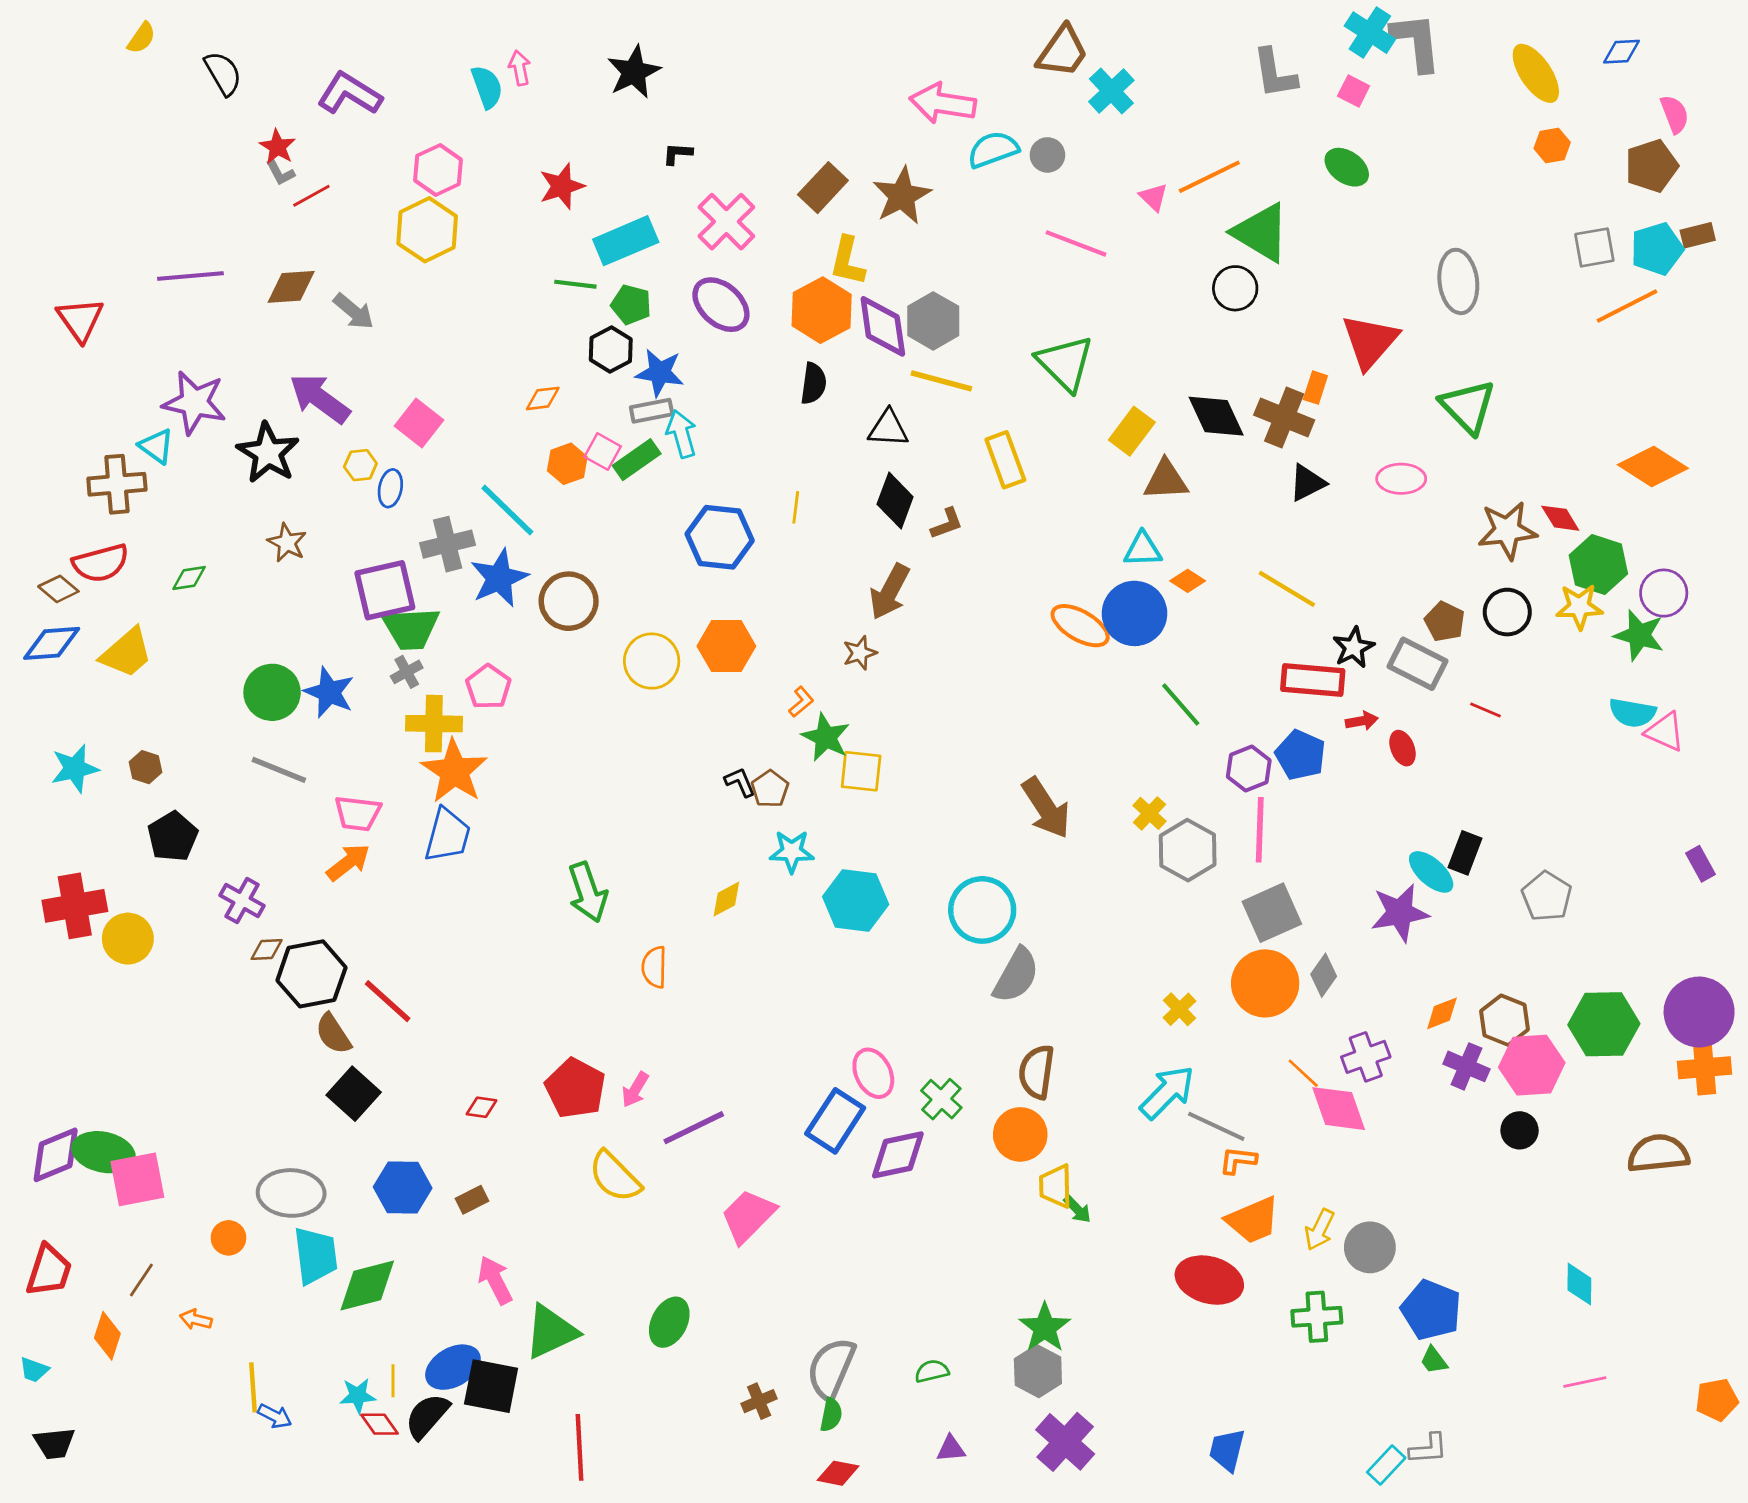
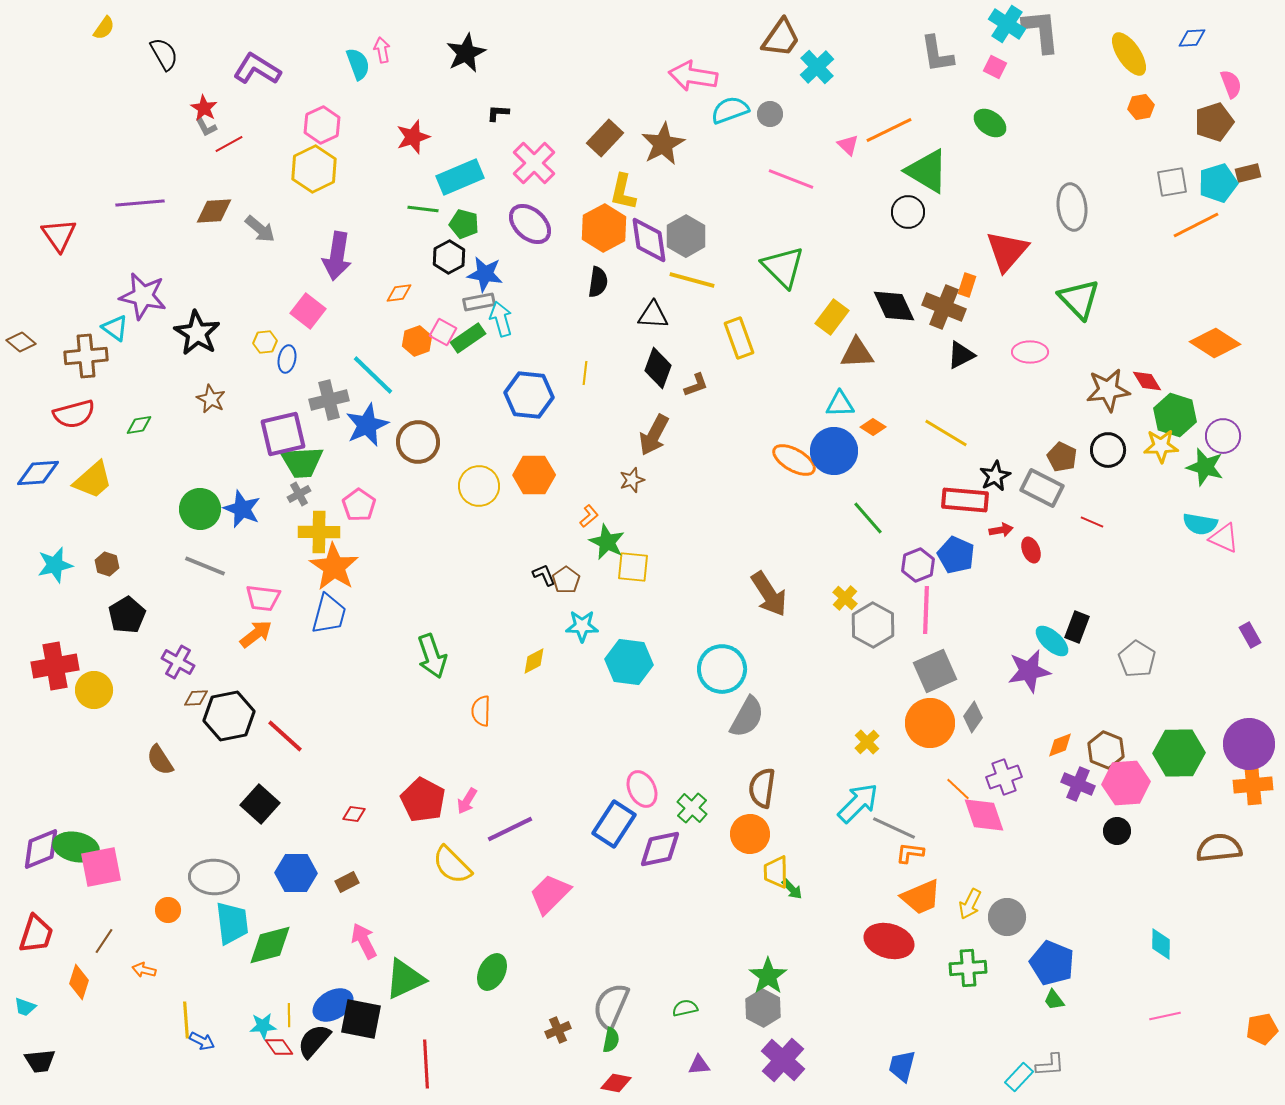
purple arrow: (320, 398) -> (337, 256), moved, turned -117
brown diamond: (58, 589) -> (21, 342), moved
brown semicircle: (333, 1034) -> (160, 760), moved

